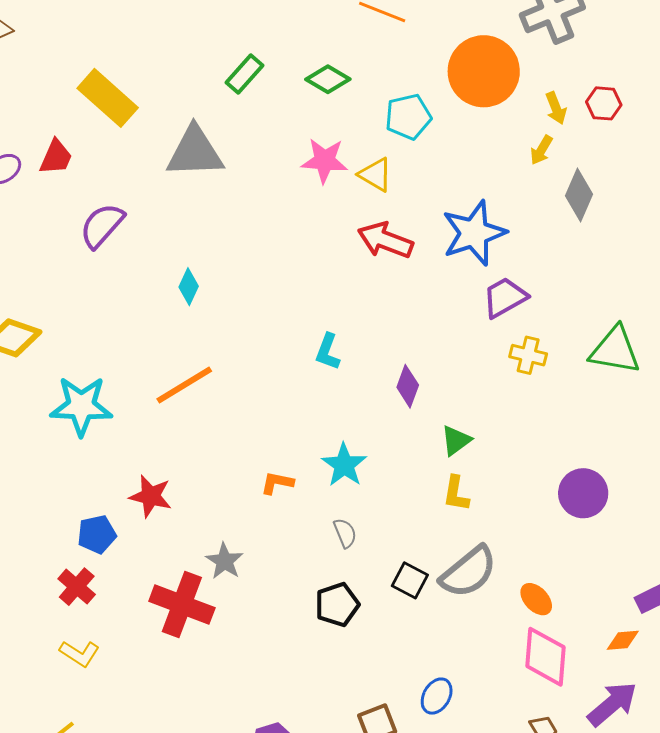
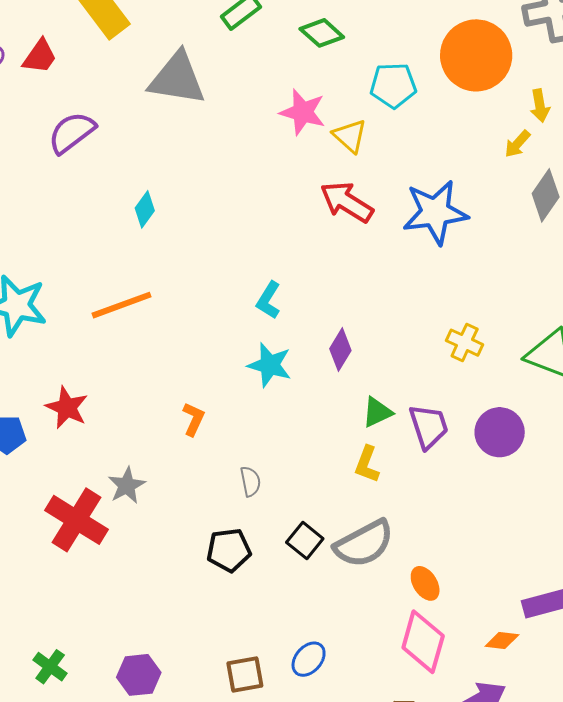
purple trapezoid: (505, 297) -> (429, 426), moved, turned 90
cyan star: (344, 465) -> (270, 365), moved, turned -30
orange L-shape: (277, 483) -> (193, 419), turned 92
purple circle: (583, 493) -> (500, 432), moved

